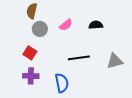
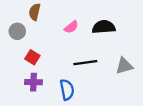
black semicircle: (96, 25) -> (104, 27), size x1.5
gray circle: (40, 29) -> (17, 31), moved

